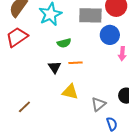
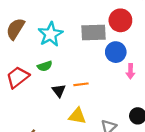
red trapezoid: (17, 37) -> (18, 77), moved
green semicircle: (64, 43) -> (45, 66), moved

